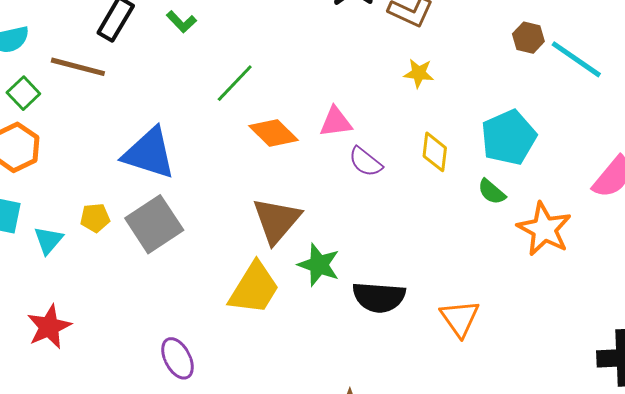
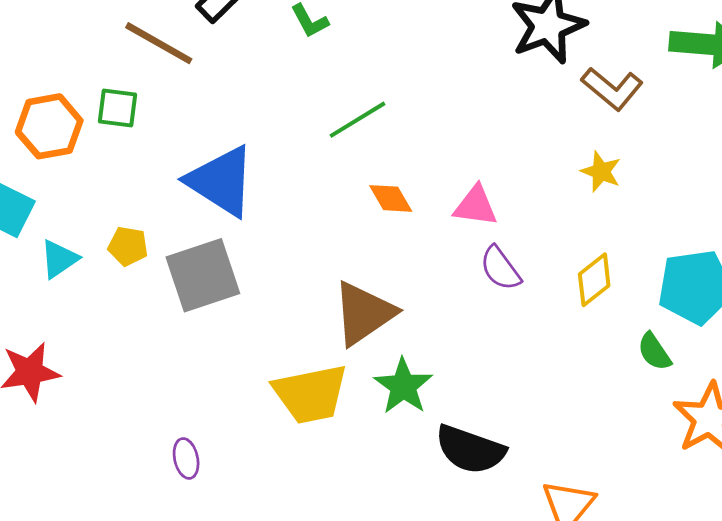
green square: (23, 93) -> (118, 108), moved, turned 36
orange diamond: (274, 133) -> (391, 198), size x0.7
yellow diamond: (435, 152) -> (594, 280), turned 30
yellow trapezoid: (254, 288) -> (311, 394), turned 32
purple ellipse: (177, 358) -> (186, 458), size x0.7

